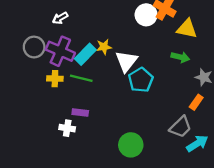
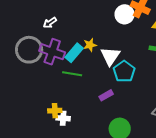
gray circle: (34, 47) -> (29, 50), size x1.4
yellow cross: (55, 79) -> (55, 111), moved
purple rectangle: (80, 113) -> (106, 95), moved, turned -32

